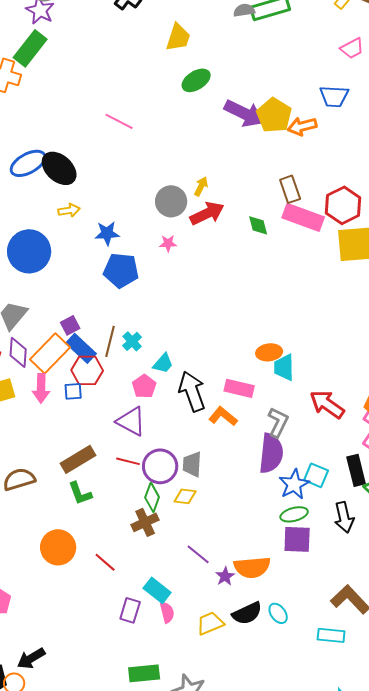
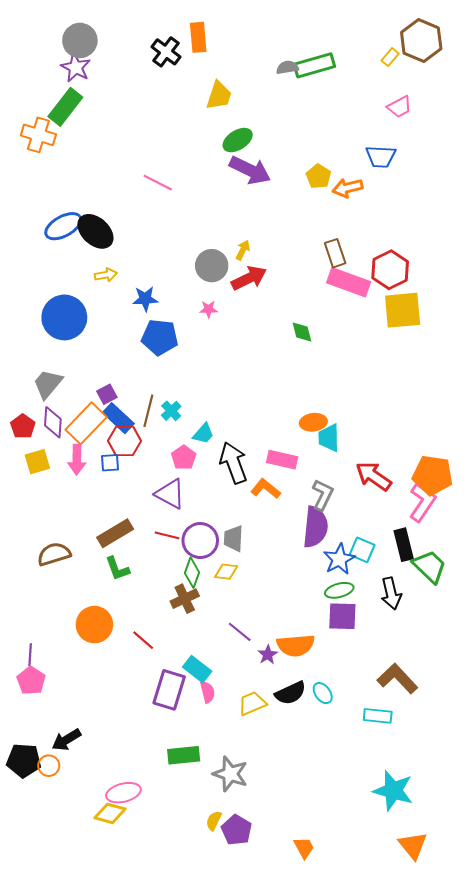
purple arrow: (244, 113) -> (250, 170), moved
yellow pentagon: (274, 115) -> (319, 176), size x0.7
green diamond: (258, 225) -> (302, 332), moved
purple rectangle: (130, 610) -> (169, 690), size x1.5

